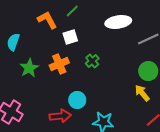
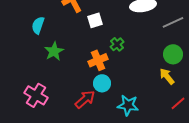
orange cross: (59, 64) -> (98, 60), moved
red arrow: (60, 116) -> (85, 99), turned -35

